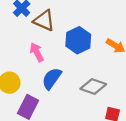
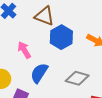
brown triangle: (44, 21) -> (44, 16), moved

